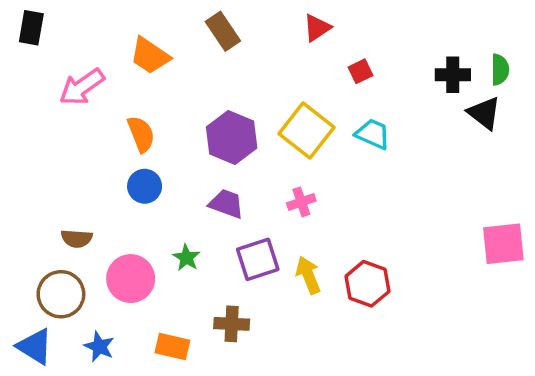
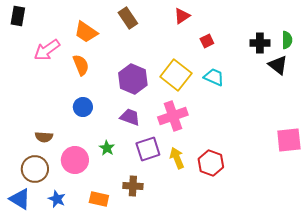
orange semicircle: (141, 134) -> (81, 65), moved
pink cross: (301, 202) -> (173, 116), size x1.8

